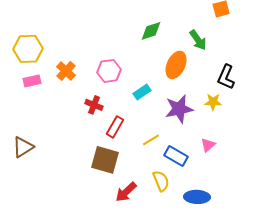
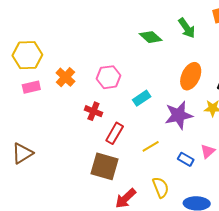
green diamond: (151, 31) -> (151, 37), turned 60
green arrow: (198, 40) -> (187, 28), moved
orange ellipse: (176, 65) -> (191, 76), moved
blue rectangle: (176, 156) -> (186, 159), moved, size x0.7

